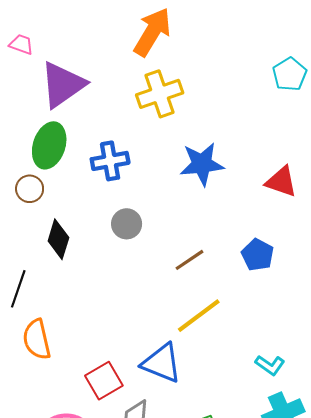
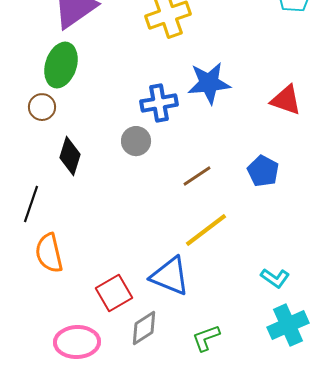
blue cross: (110, 161) -> (159, 103), moved

